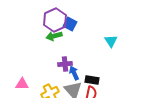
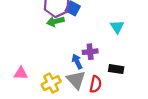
purple cross: (65, 64) -> (90, 52), moved
black rectangle: (92, 80) -> (116, 69), moved

